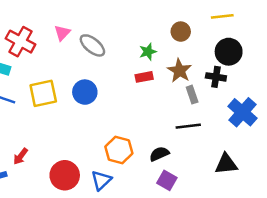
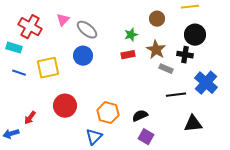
blue circle: (85, 92) -> (83, 56), moved
gray rectangle: (192, 95) -> (166, 69), turned -48
black line: (188, 126) -> (176, 95), moved
red circle: (65, 175) -> (65, 106), moved

